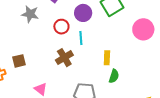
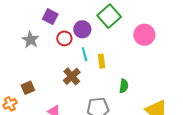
gray star: (30, 14) -> (30, 40), turned 30
red circle: (61, 27) -> (64, 38), moved
yellow rectangle: (107, 58) -> (102, 61), moved

